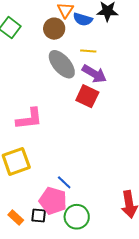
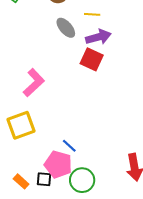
gray ellipse: (62, 64) -> (66, 28), size x0.7
purple arrow: (94, 74) -> (98, 37), turned -45
pink L-shape: (29, 119) -> (34, 83), turned -36

